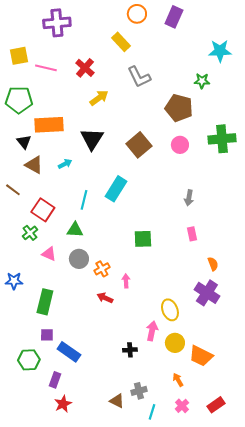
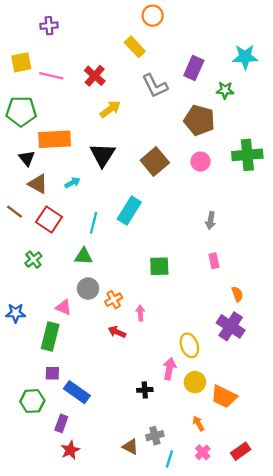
purple rectangle: (174, 17) -> (194, 68), moved
purple cross: (57, 23) -> (49, 26), moved, size x0.6
red square: (43, 210) -> (49, 219), moved
pink triangle: (49, 254) -> (63, 307), moved

